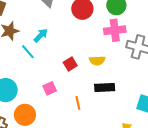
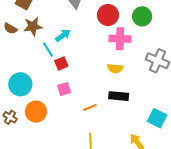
pink cross: (115, 30) -> (120, 39), moved
red square: (70, 64) -> (61, 63), moved
orange line: (78, 103) -> (90, 107), turned 72

